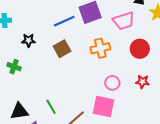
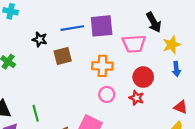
black star: (28, 40) -> (40, 39), moved
red star: (142, 82) -> (136, 98), moved
pink circle: (112, 83) -> (107, 94), moved

